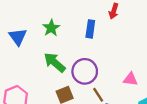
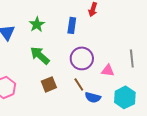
purple circle: (85, 71) -> (82, 58), moved

